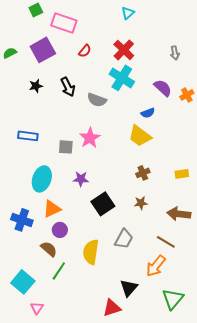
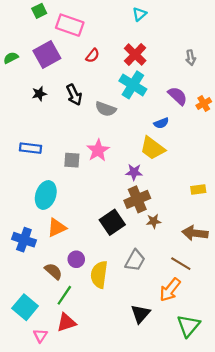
brown cross: (143, 173) -> (137, 199), moved, size x1.6
purple star: (81, 179) -> (134, 172), moved
purple circle: (60, 230) -> (76, 259), moved
red triangle: (112, 308) -> (66, 322), moved

